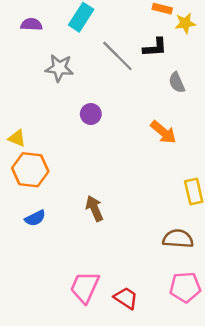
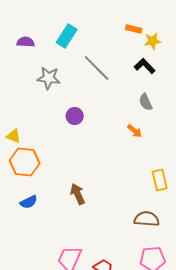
black L-shape: (155, 47) -> (145, 66), moved, turned -130
gray semicircle: (177, 83) -> (146, 102), moved
orange arrow: (163, 132) -> (135, 131), size x0.7

